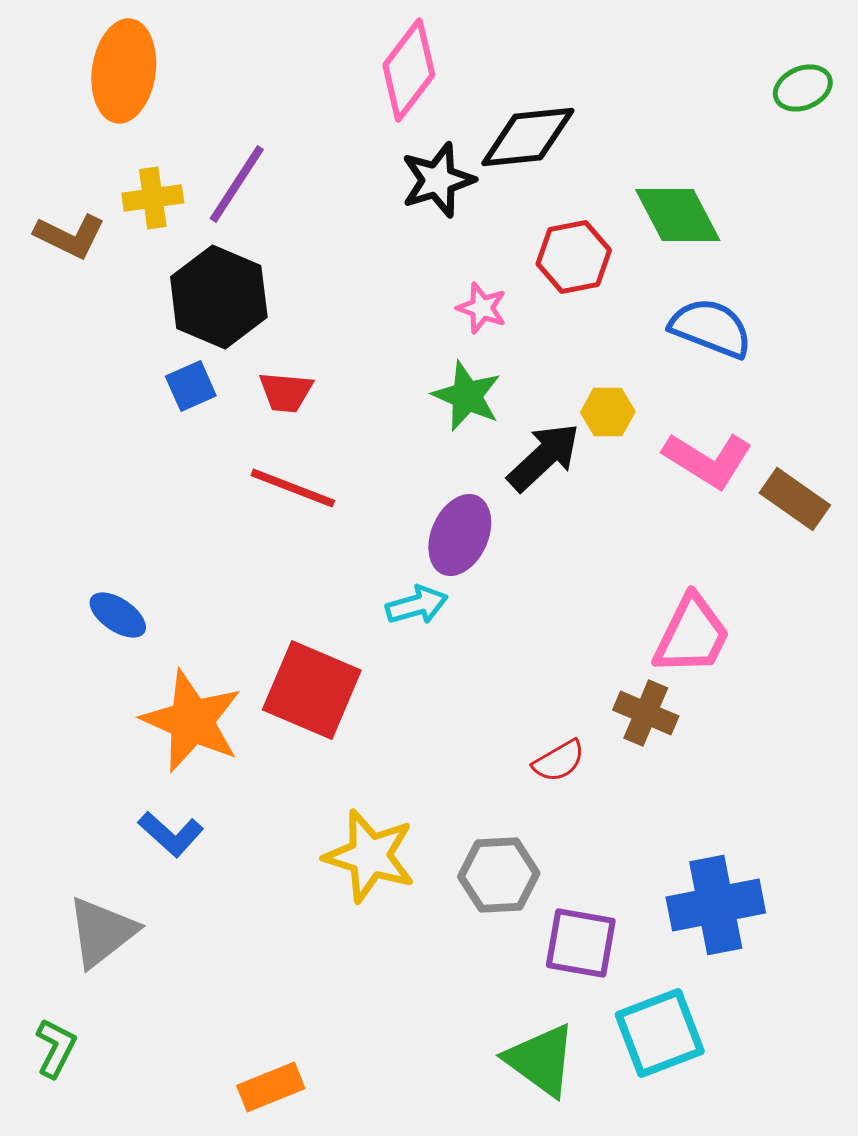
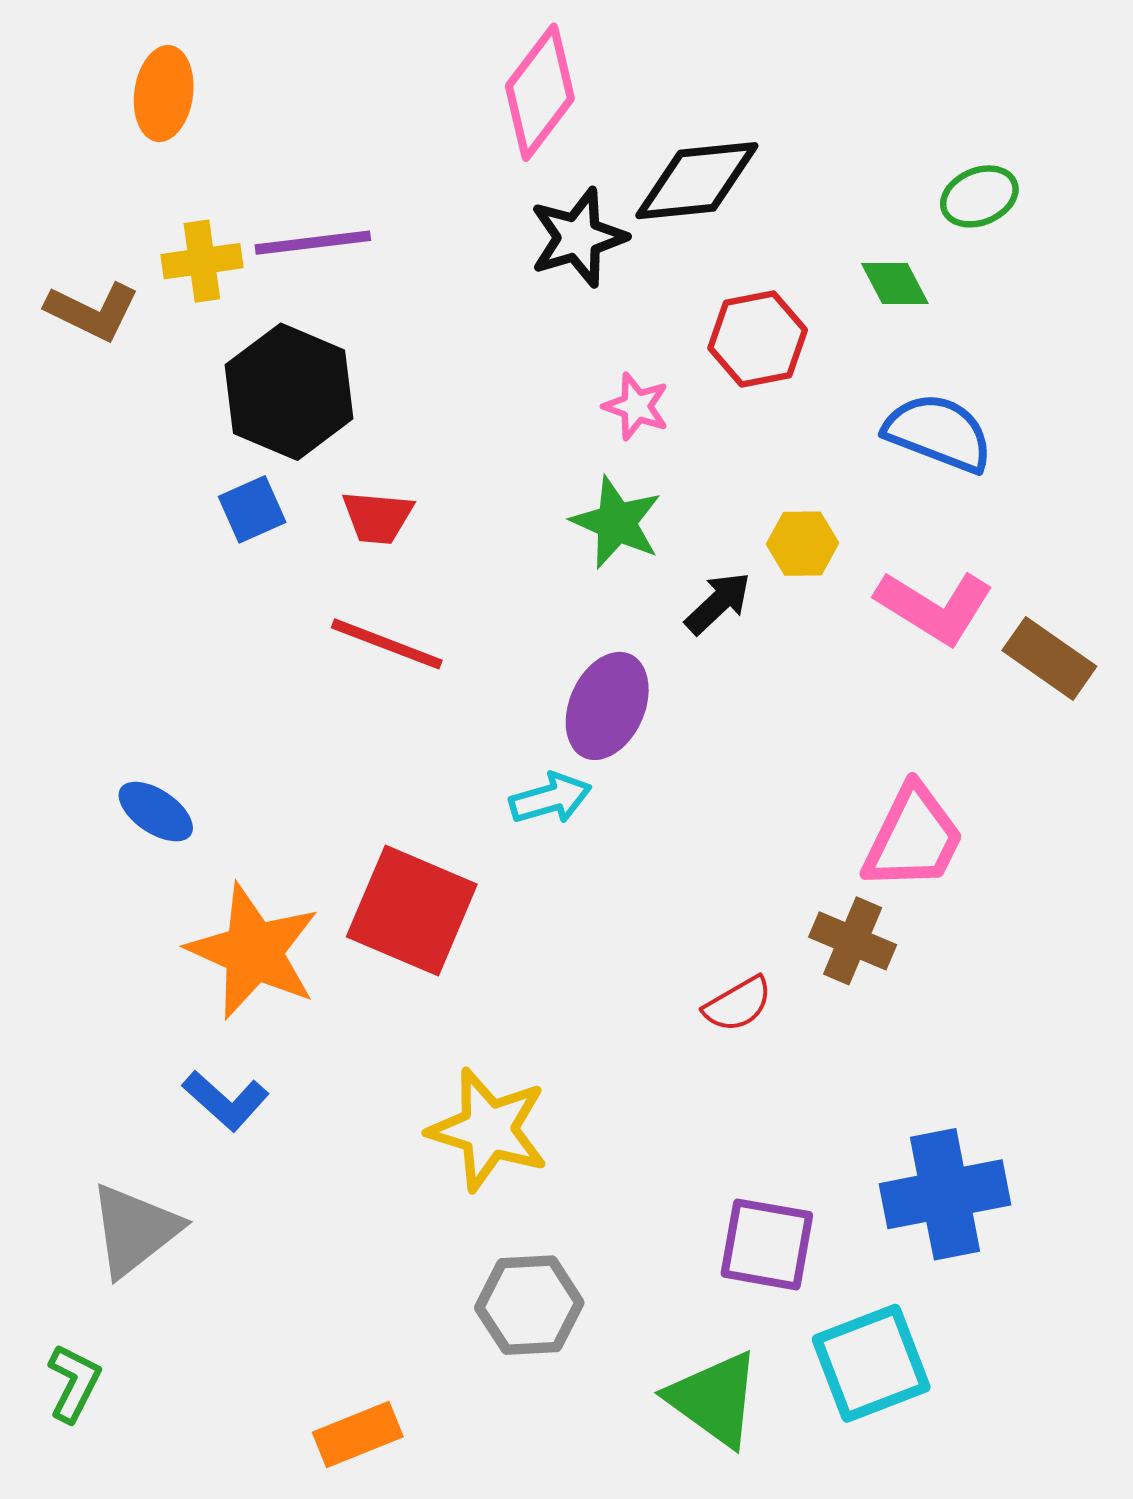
orange ellipse: (124, 71) -> (164, 94), size x0.7
green ellipse: (803, 88) -> (979, 196), moved
purple line: (237, 184) -> (313, 243), turned 50
green diamond: (678, 215) -> (895, 284), size x0.6
black arrow: (544, 457) -> (718, 603), size x0.7
gray hexagon: (499, 875) -> (529, 1305), moved

